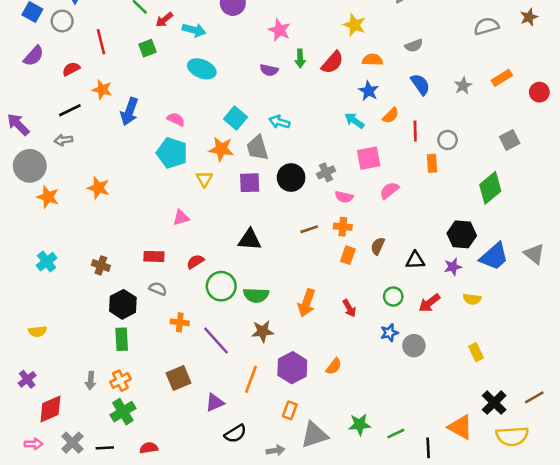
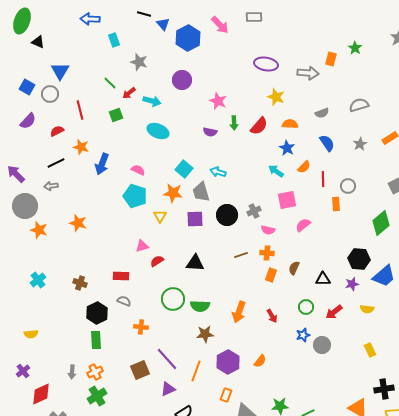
gray semicircle: (486, 26) -> (359, 105), moved
red semicircle: (195, 262) -> (157, 261), moved
purple line: (216, 340) -> (167, 359), moved
black cross: (494, 403) -> (384, 389), turned 36

